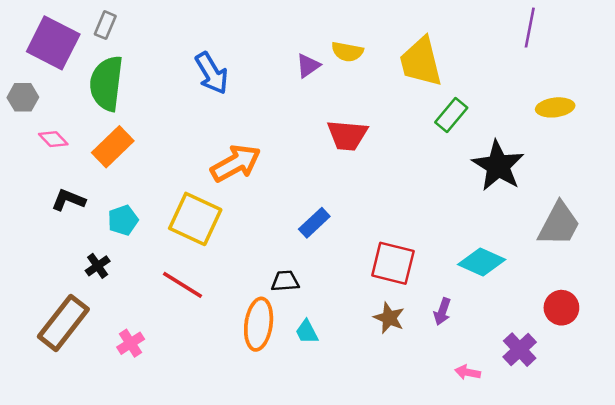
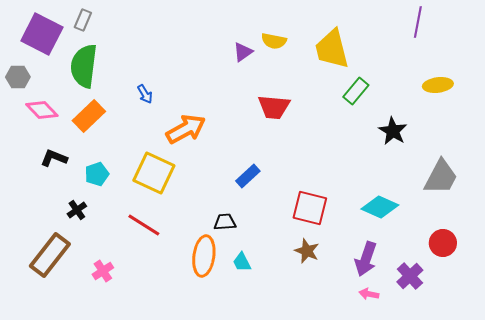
blue arrow: (212, 73) -> (145, 94), moved, size x0.6
pink diamond: (53, 139) -> (42, 110), size x1.4
black star: (498, 166) -> (393, 131), size x0.7
purple arrow: (442, 311) -> (366, 259), moved, size x1.6

